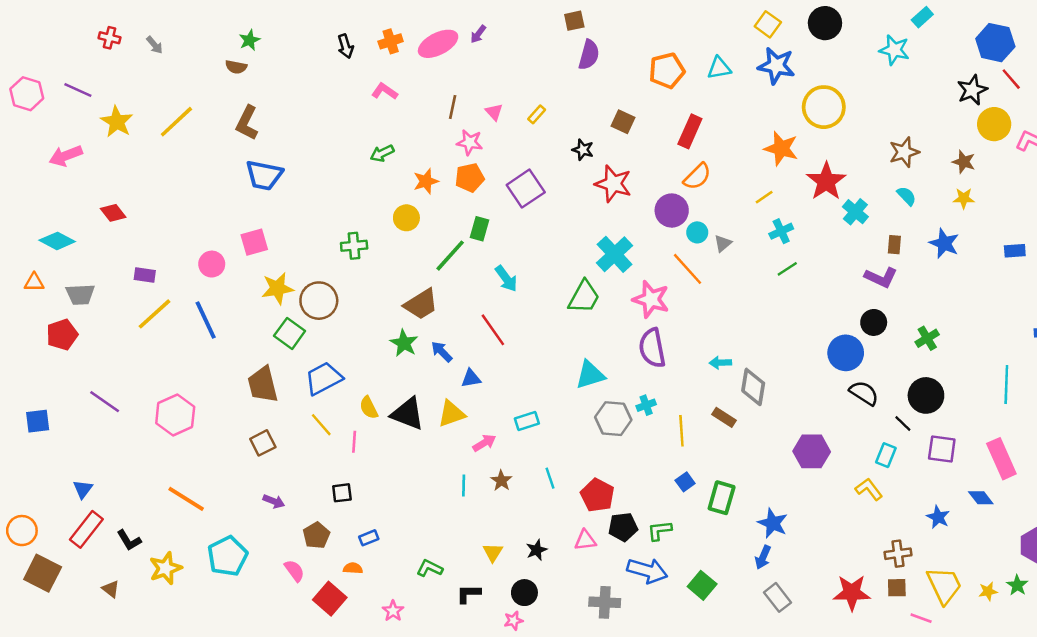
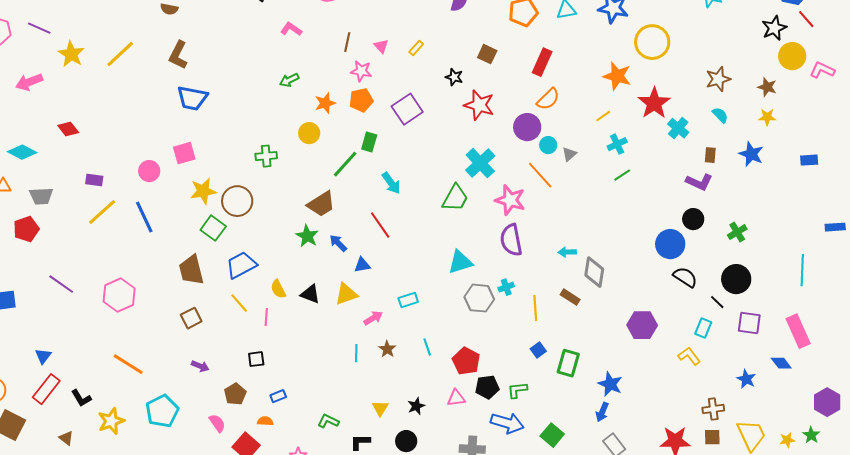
black triangle: (408, 414) -> (310, 294), size x0.7

